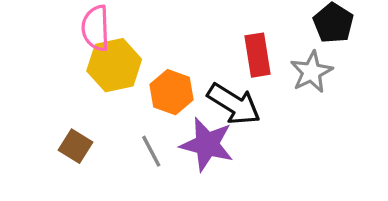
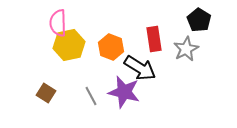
orange hexagon: (172, 92) -> (111, 47), moved

